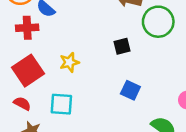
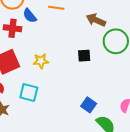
blue square: (130, 90) -> (89, 105), moved

